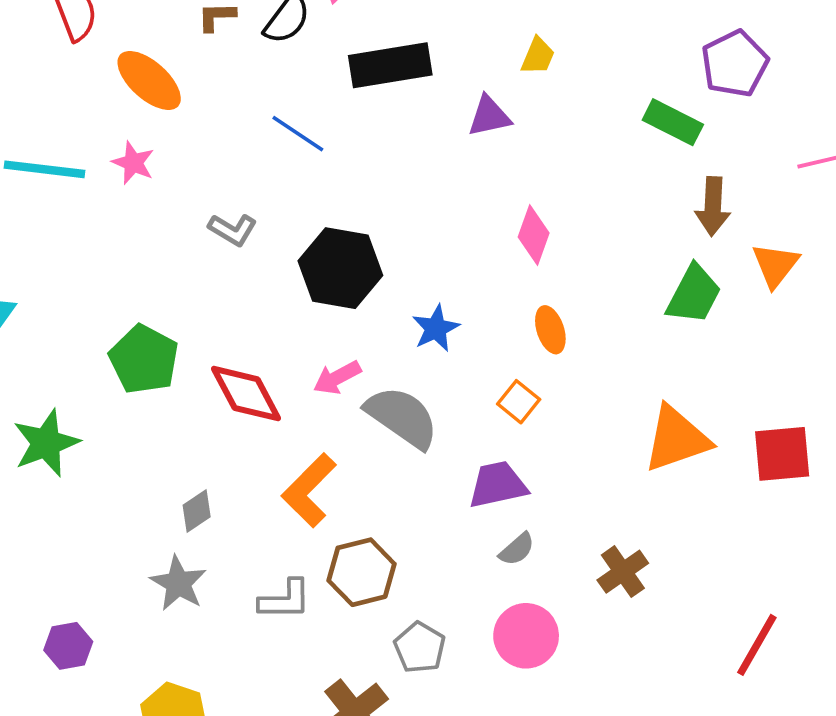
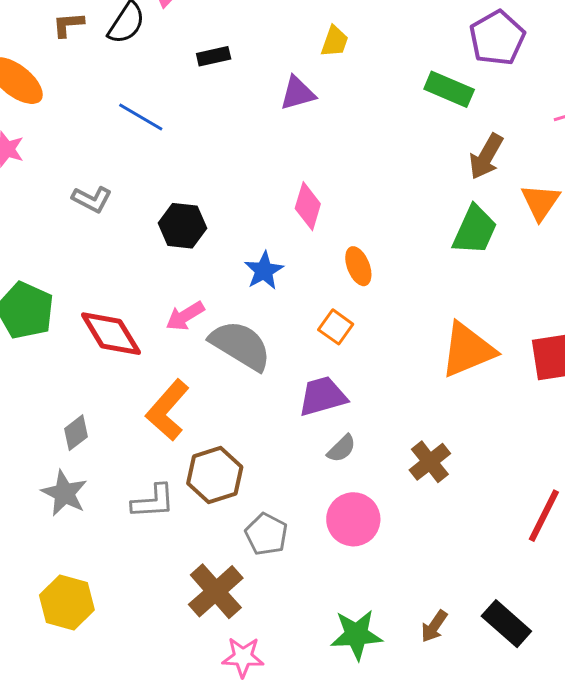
black rectangle: (390, 65) -> (214, 56), size x0.5
brown arrow: (713, 206) -> (486, 157), turned 30
pink diamond: (534, 235) -> (308, 206), moved
black hexagon: (340, 268) -> (182, 226), size x0.7

